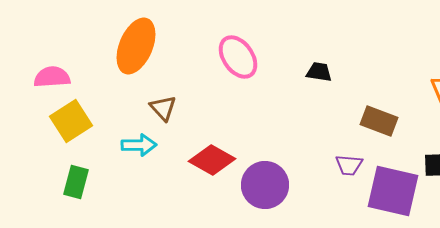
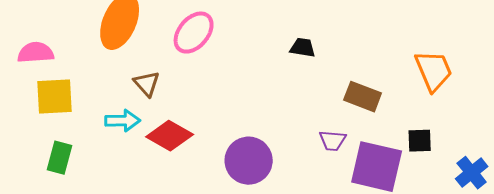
pink ellipse: (238, 57) -> (194, 33), moved, turned 75
yellow square: (71, 121) -> (55, 97), turned 30
red diamond: (212, 160) -> (170, 136), moved

